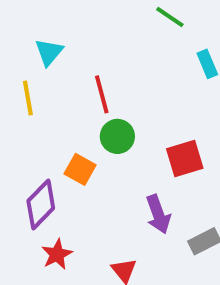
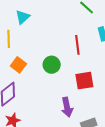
red line: (102, 94) -> (77, 45), moved
orange square: (80, 169) -> (18, 65), moved

